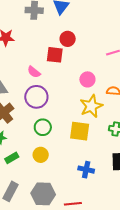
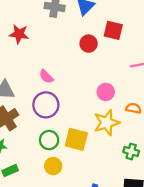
red square: (55, 55) -> (113, 30), moved
yellow square: (80, 131) -> (76, 139), moved
yellow circle: (41, 155) -> (53, 166), moved

